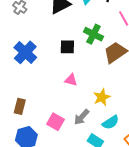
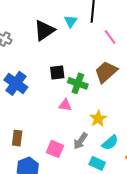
green cross: (93, 34) -> (78, 83), moved

